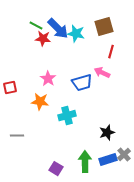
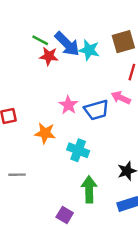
pink star: (48, 79) -> (68, 105), moved
cyan cross: (67, 116) -> (78, 150), turned 36
green arrow: (85, 162) -> (89, 189), moved

